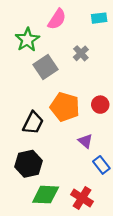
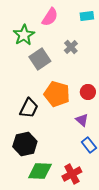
purple triangle: (85, 141) -> (82, 120), moved
red cross: (82, 198) -> (72, 174), turned 30

